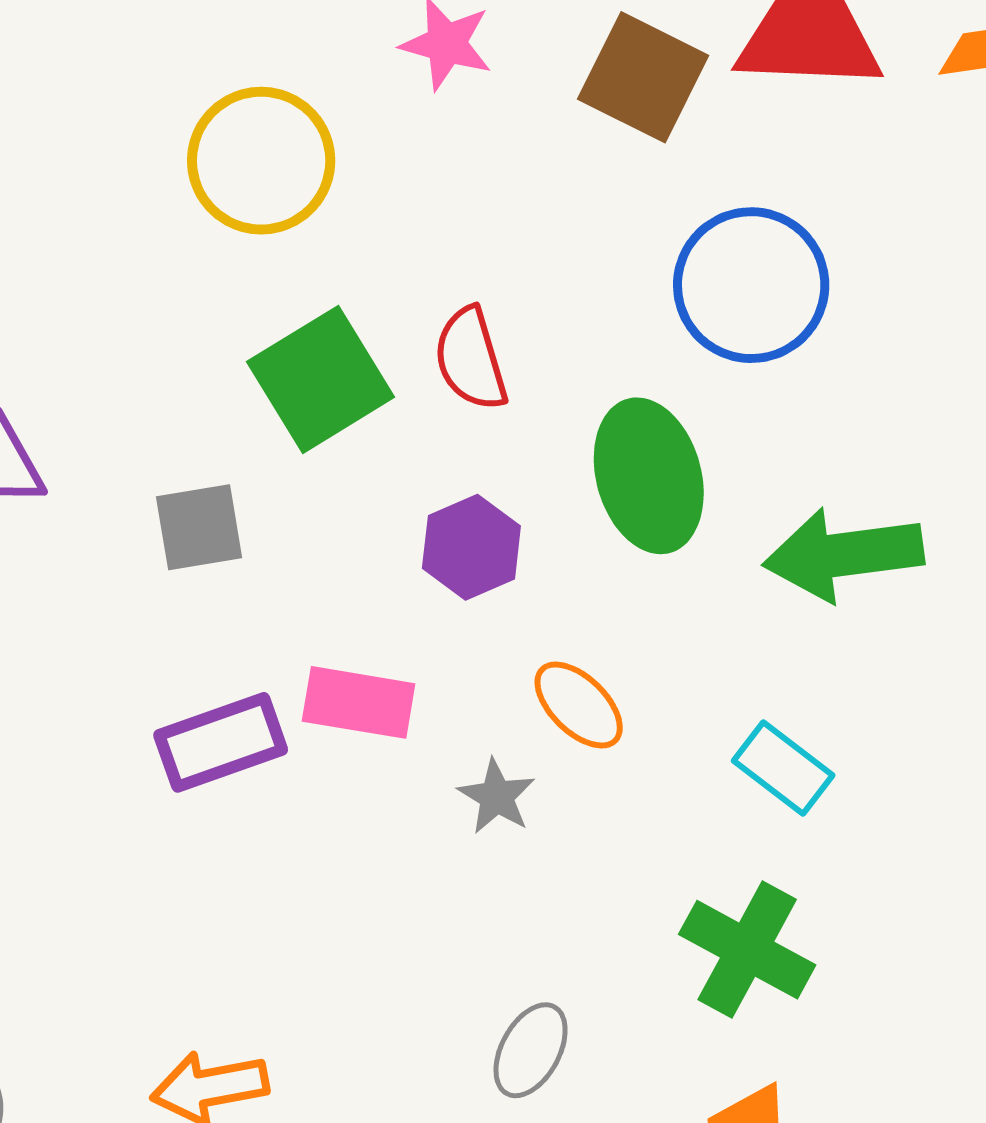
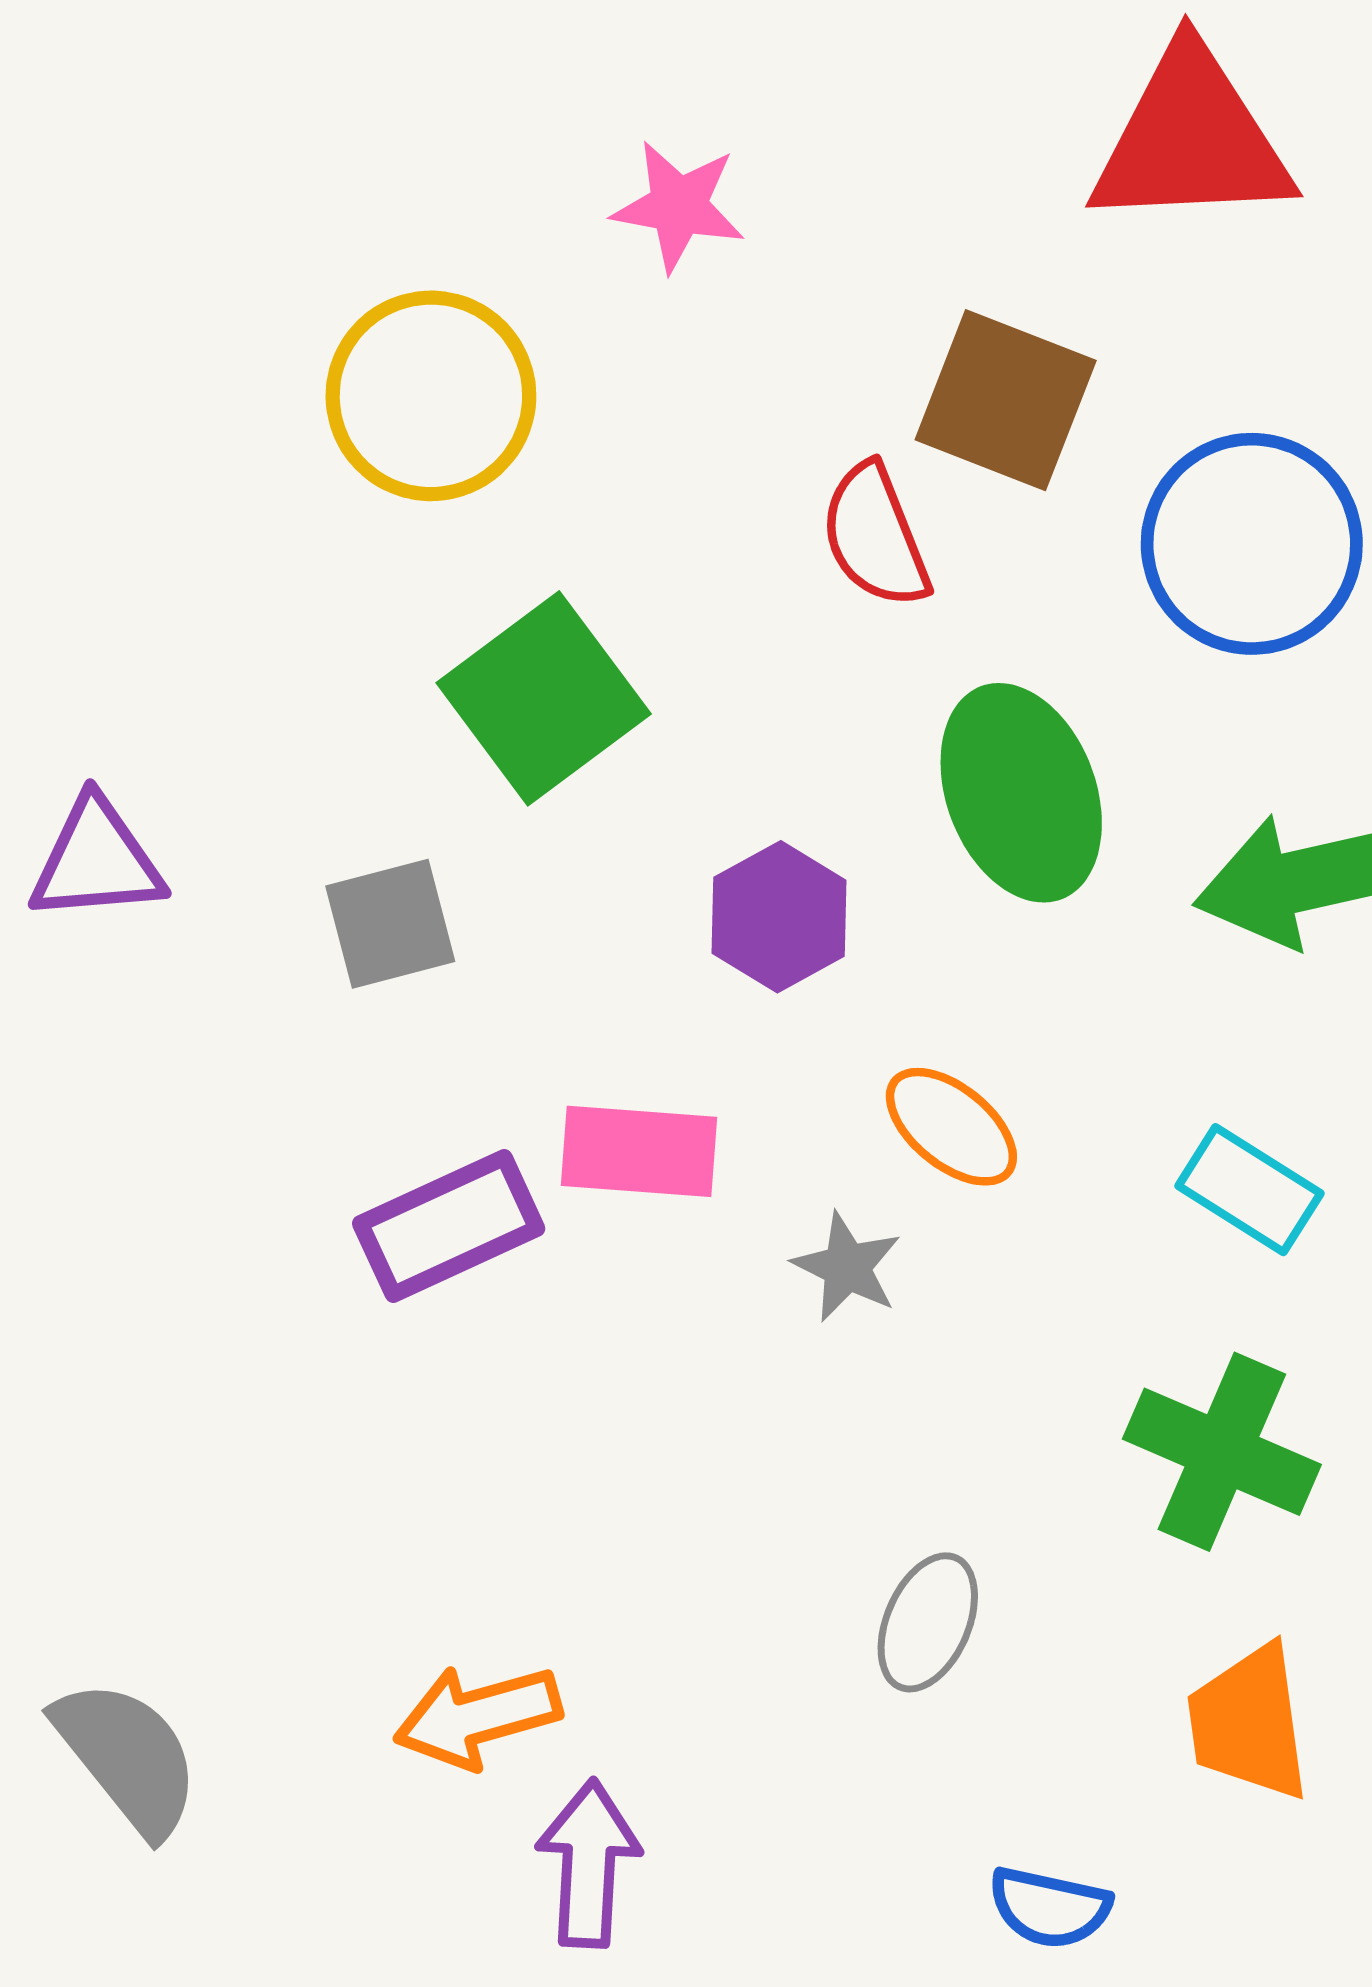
brown square: (643, 77) -> (1006, 400), moved
blue circle: (751, 285) -> (1252, 544), moved
red semicircle: (471, 359) -> (875, 536), moved

